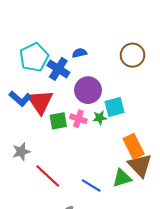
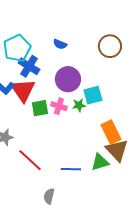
blue semicircle: (80, 53) -> (60, 44), turned -144
blue cross: (58, 69) -> (29, 66), moved
blue line: (91, 186) -> (71, 169), turned -30

